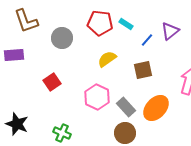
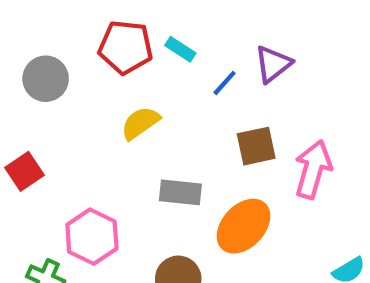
brown square: (143, 70) -> (256, 146), moved
pink hexagon: (97, 97) -> (92, 237), moved
gray rectangle: (126, 107) -> (180, 192), moved, turned -42

